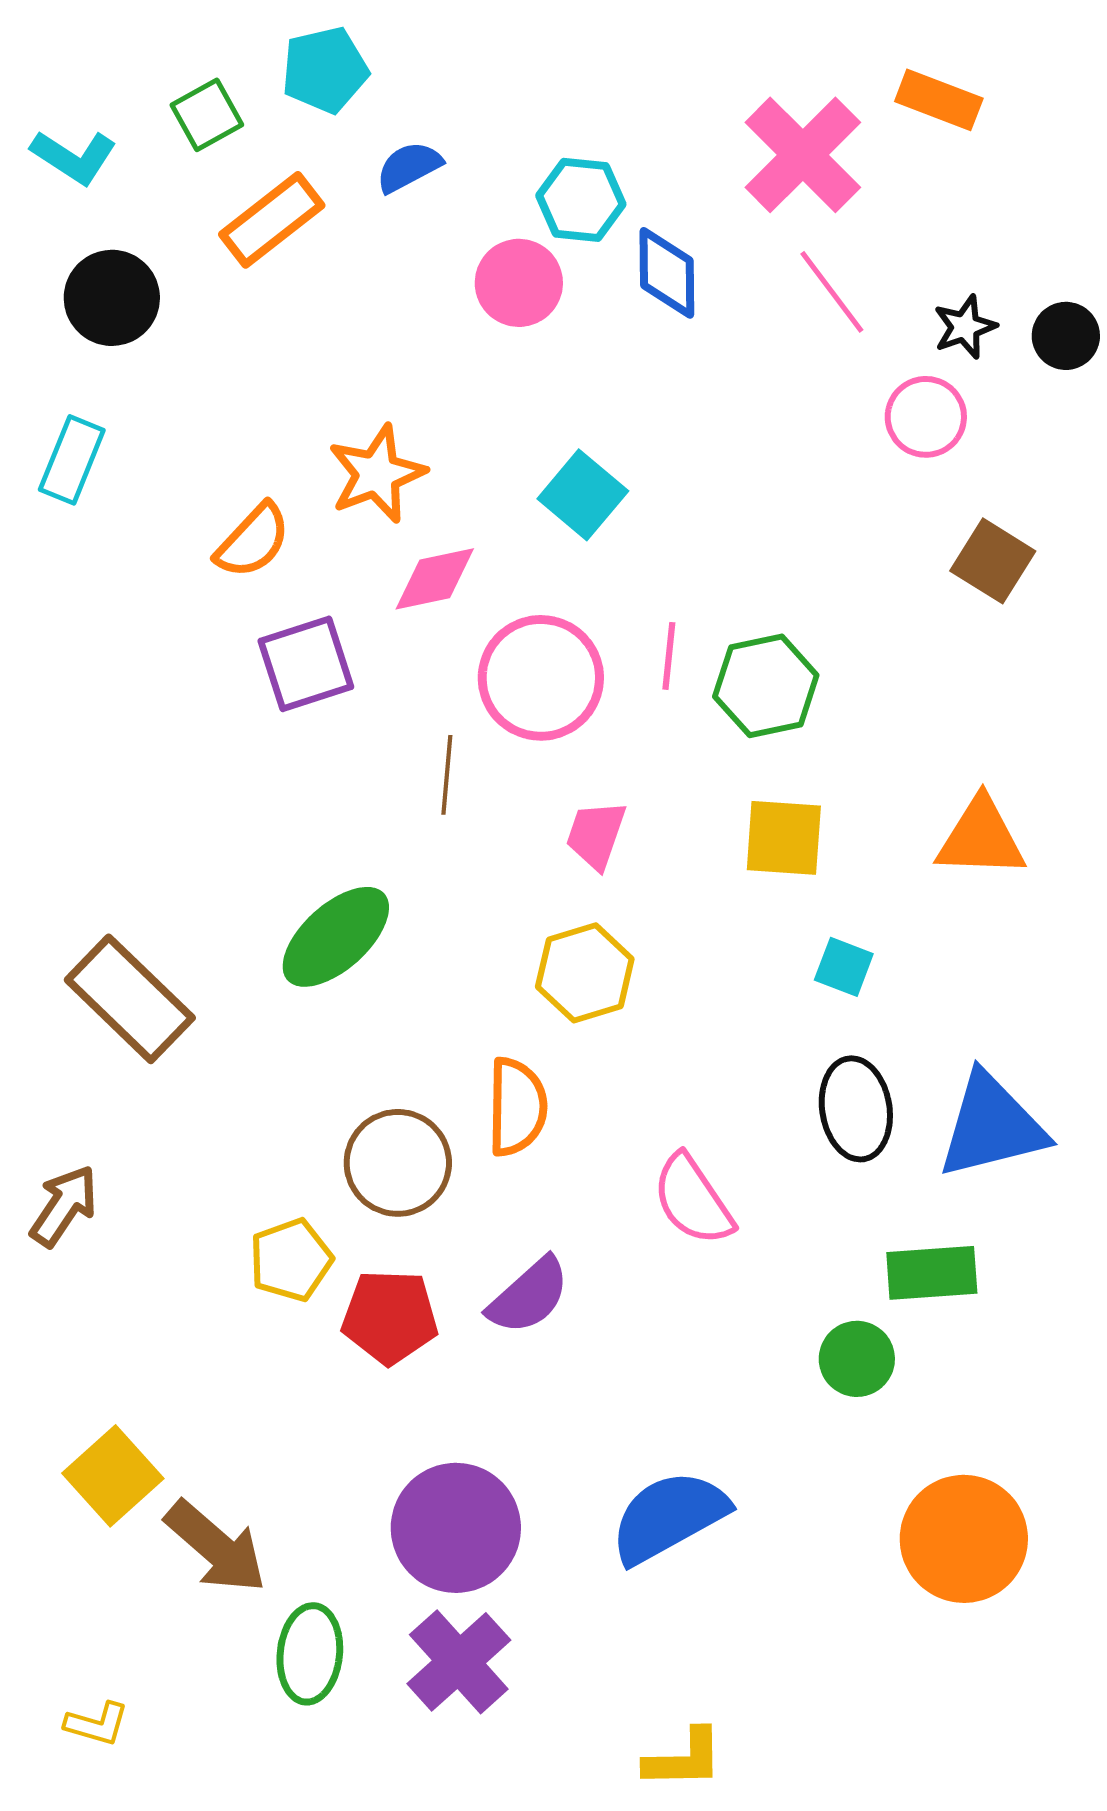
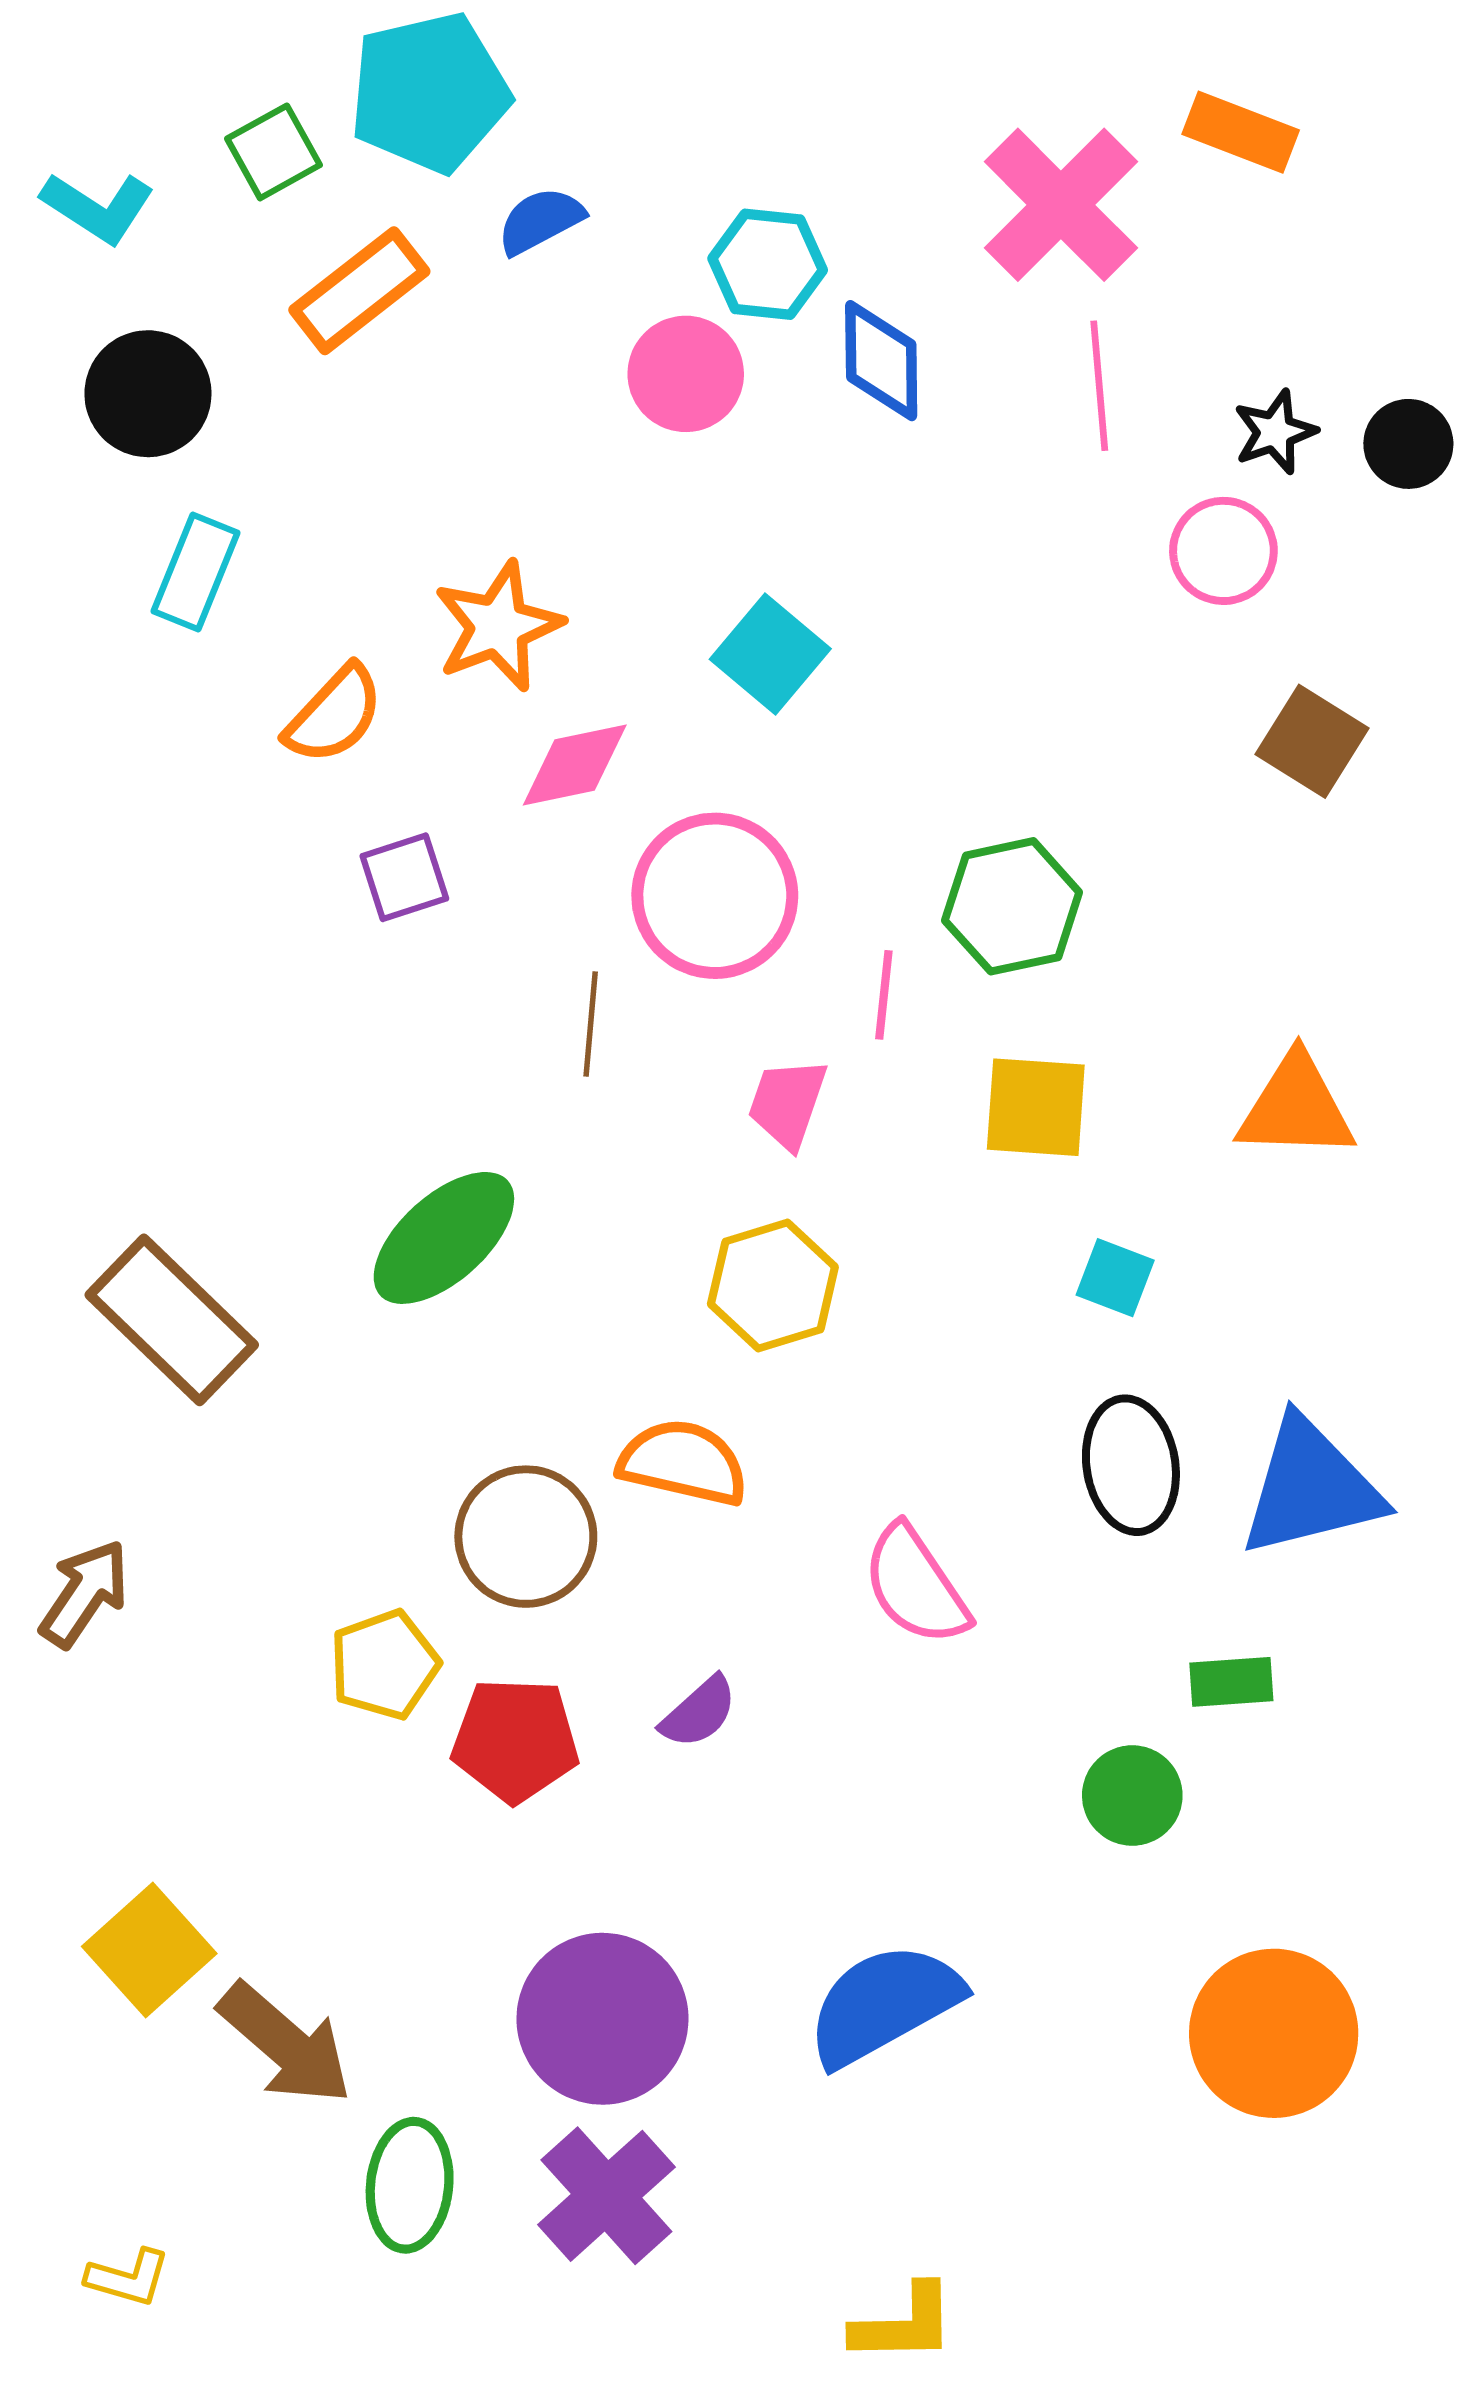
cyan pentagon: (325, 70) -> (429, 92), size x1.4
pink line: (832, 292) -> (1099, 386), turned 32
cyan rectangle: (72, 460) -> (196, 572), moved
pink line: (669, 656) -> (884, 995), moved
purple square: (306, 664) -> (404, 877), size x0.7
orange semicircle: (517, 1107) -> (683, 1463), turned -78
green rectangle: (932, 1273) -> (1231, 1682), size x0.7
purple semicircle: (529, 1296) -> (699, 1712), size x0.7

